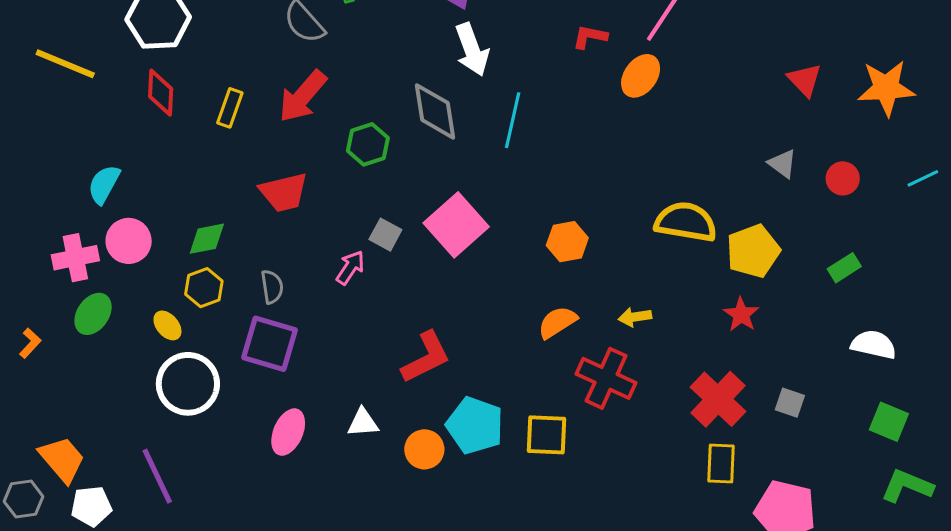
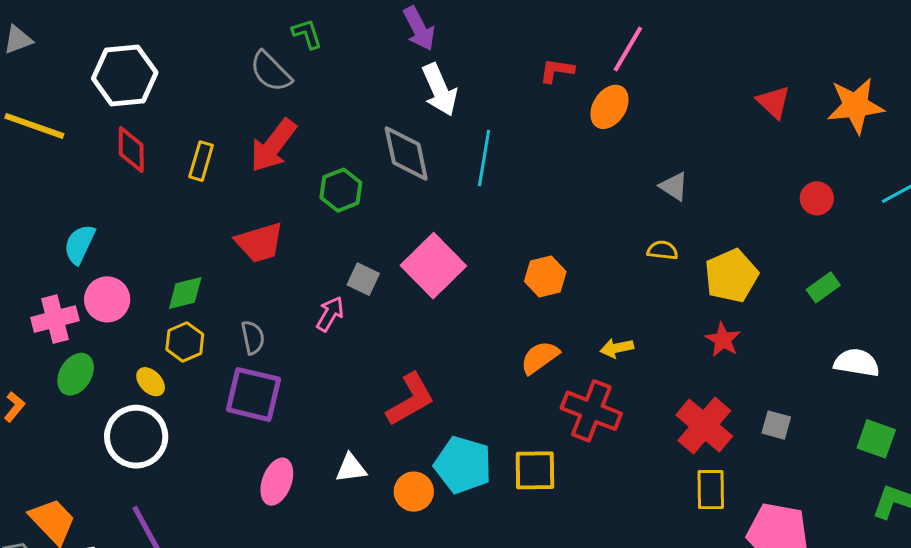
gray triangle: (782, 164) -> (674, 186), moved
yellow semicircle: (686, 222) -> (662, 250), size x0.5
white circle: (188, 384) -> (136, 437), moved

